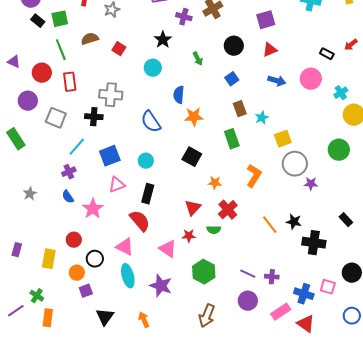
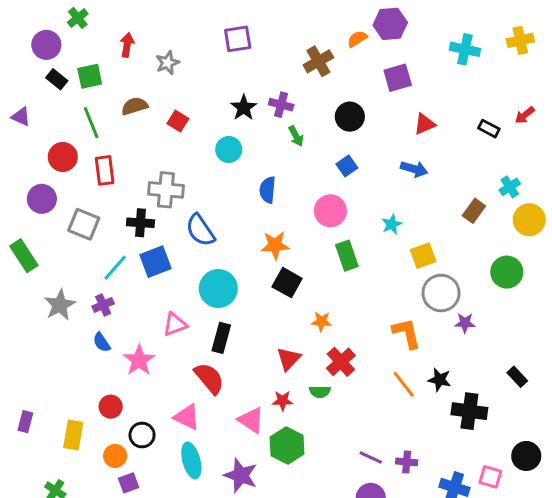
purple cross: (184, 17) -> (281, 105), moved
red triangle: (270, 50) -> (425, 124), moved
purple triangle: (14, 62) -> (21, 117), moved
pink circle: (311, 79) -> (330, 211), moved
brown rectangle: (240, 109) -> (474, 211), moved, turned 56
orange star: (194, 117) -> (275, 245), moved
blue semicircle: (151, 122) -> (200, 230), moved
blue square: (110, 156) -> (155, 262), moved
cyan circle: (146, 161) -> (218, 289), size x1.6
orange L-shape: (254, 176) -> (407, 333), moved, turned -45
gray star: (30, 194) -> (60, 305), moved, size x1.5
green hexagon: (204, 272) -> (287, 446), moved

